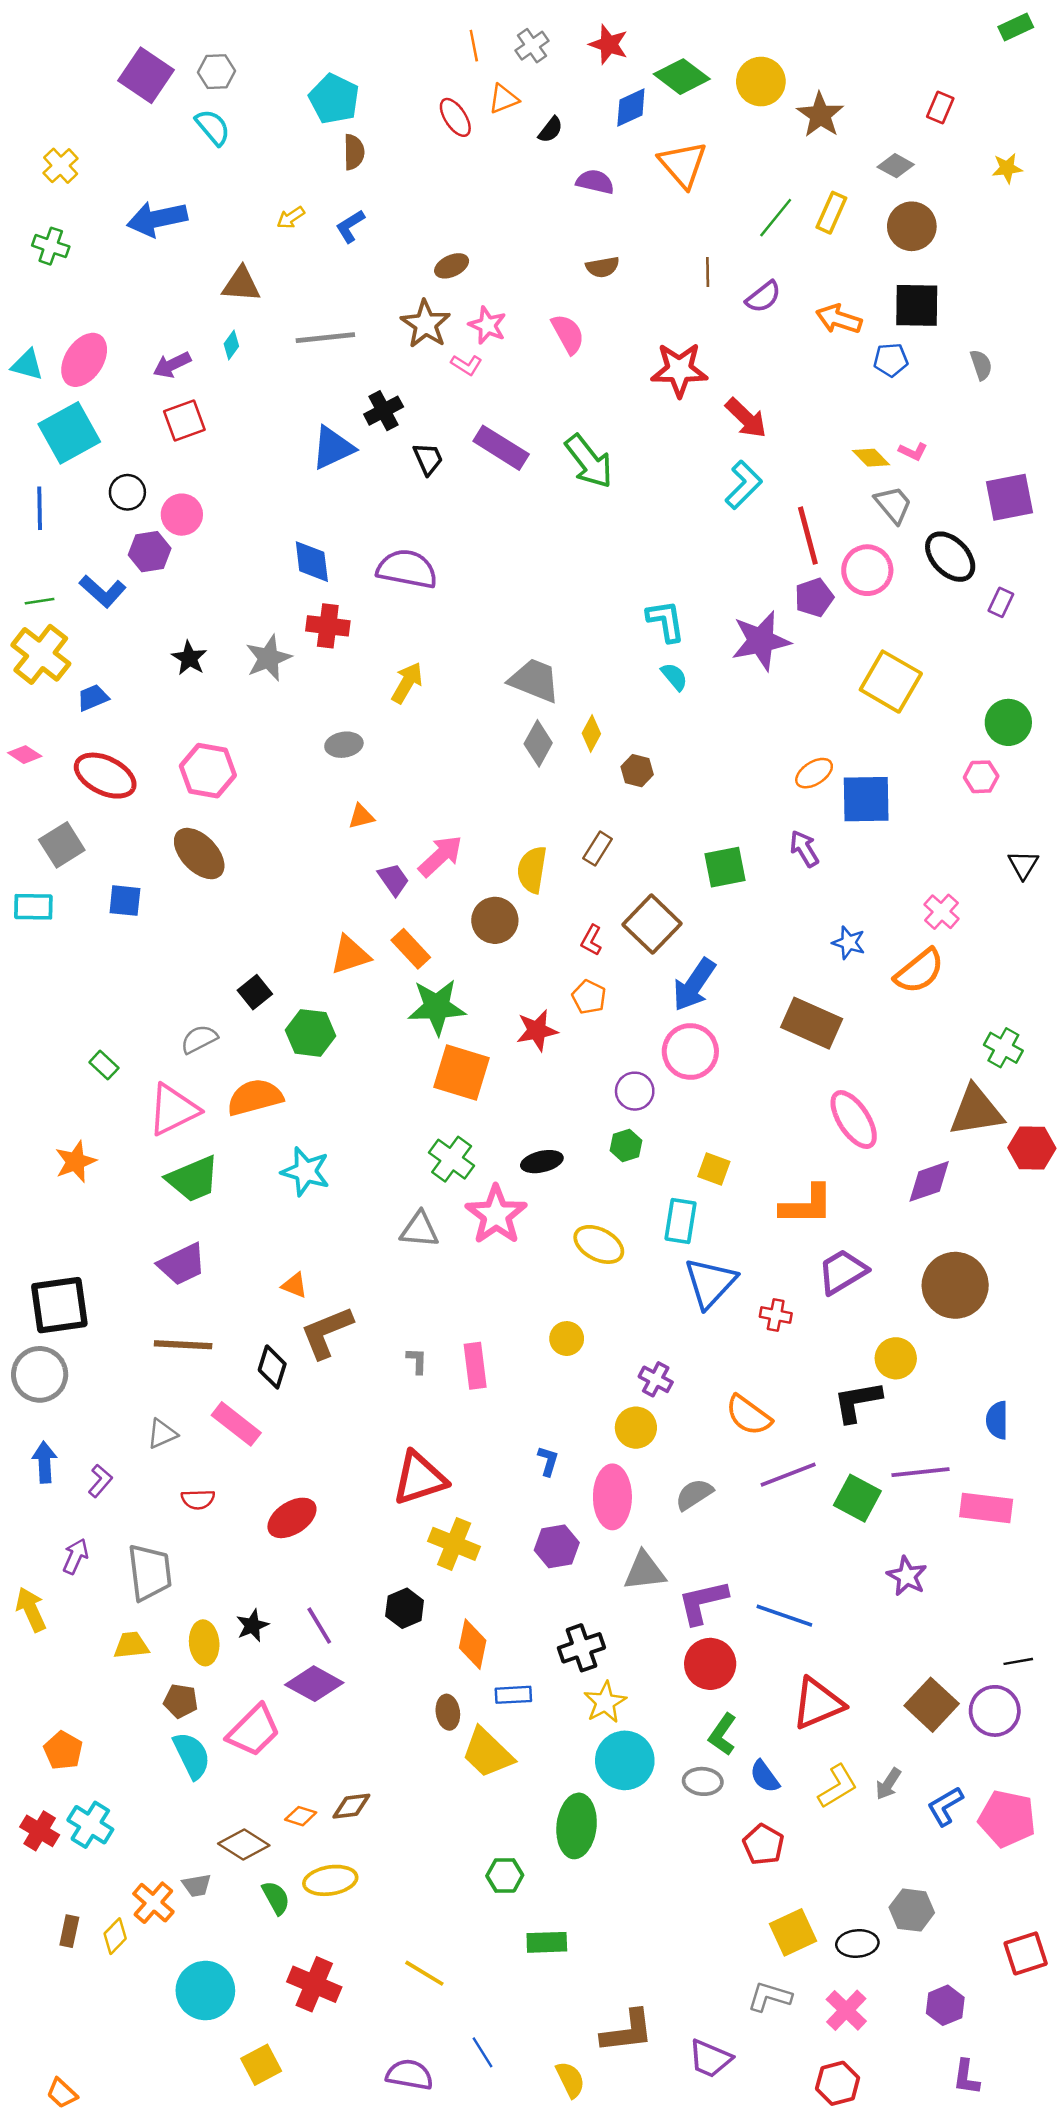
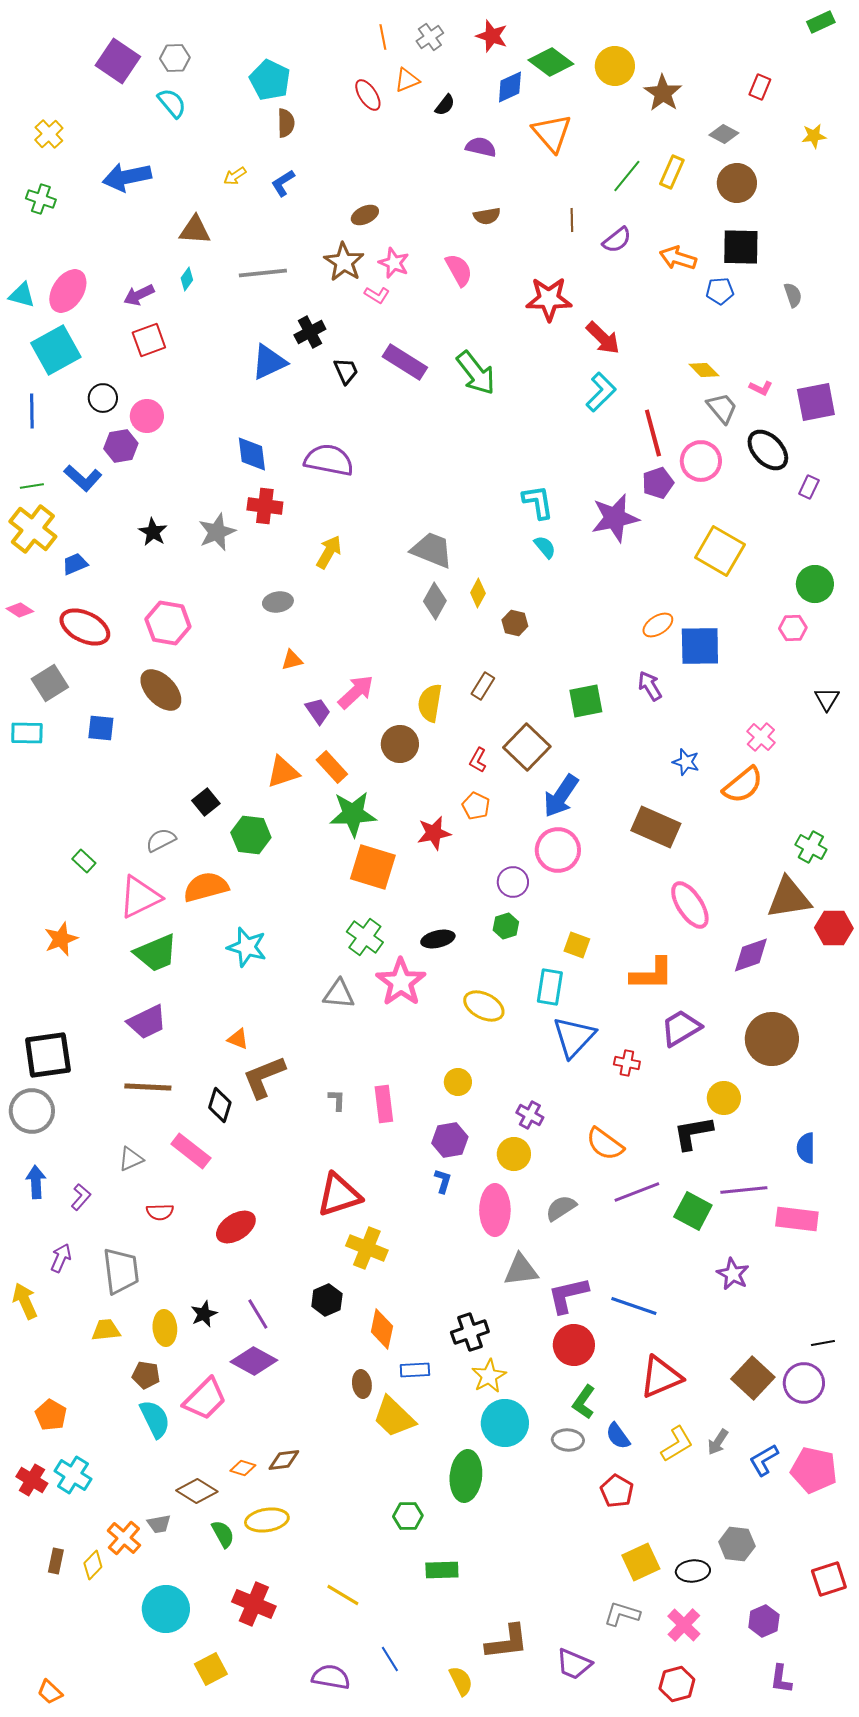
pink L-shape: (913, 451) -> (761, 388), moved
purple hexagon: (557, 1546) -> (450, 1140), moved

